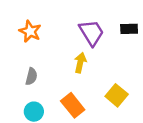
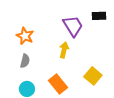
black rectangle: (129, 29) -> (99, 16), moved
orange star: (30, 31) -> (25, 36), moved

